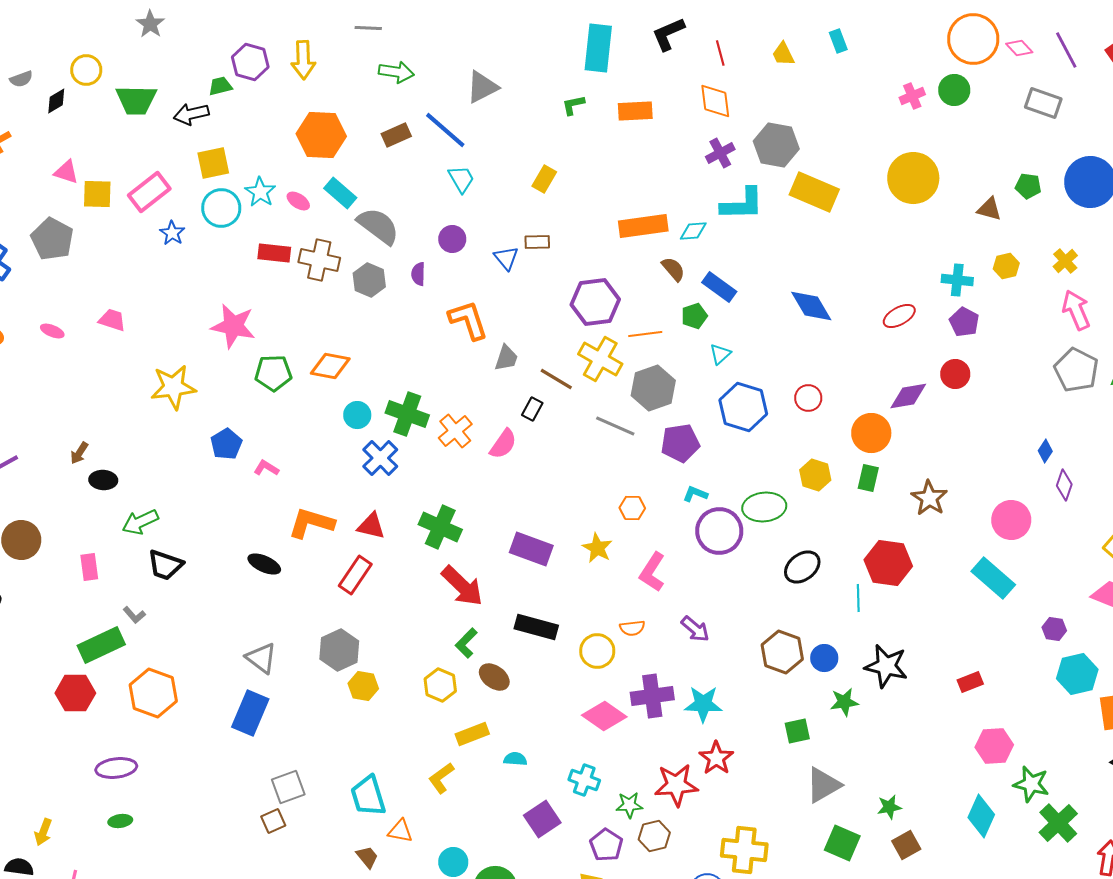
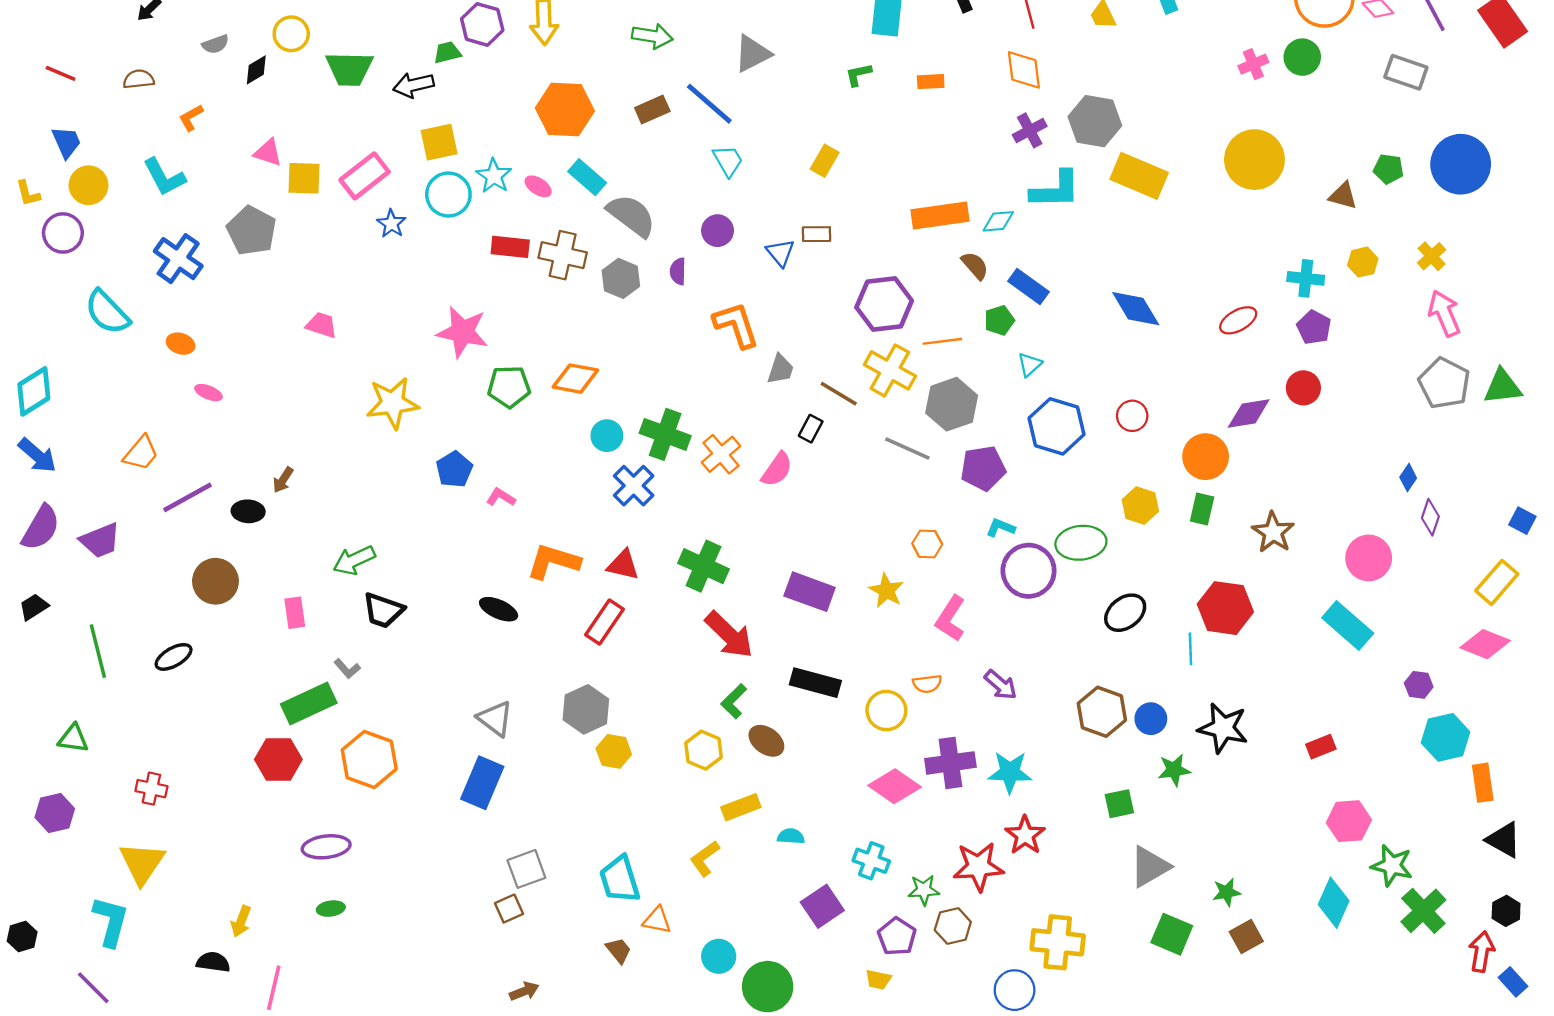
orange rectangle: (635, 111) -> (931, 82), size x0.7
pink ellipse: (52, 331) -> (208, 393), moved
black ellipse: (103, 480) -> (248, 511), moved

